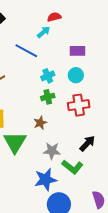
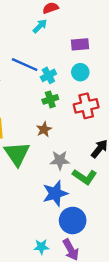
blue line: (26, 51) -> (25, 65), moved

